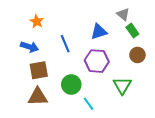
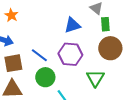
green rectangle: (132, 31) -> (105, 24), turned 32
blue line: (65, 44) -> (39, 55), moved, turned -30
brown circle: (137, 55) -> (110, 48), size x1.5

